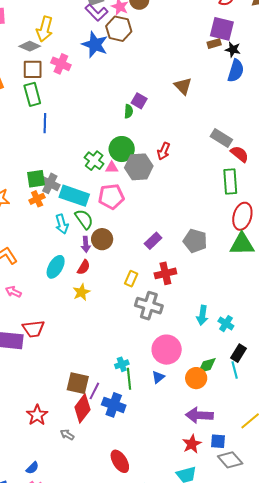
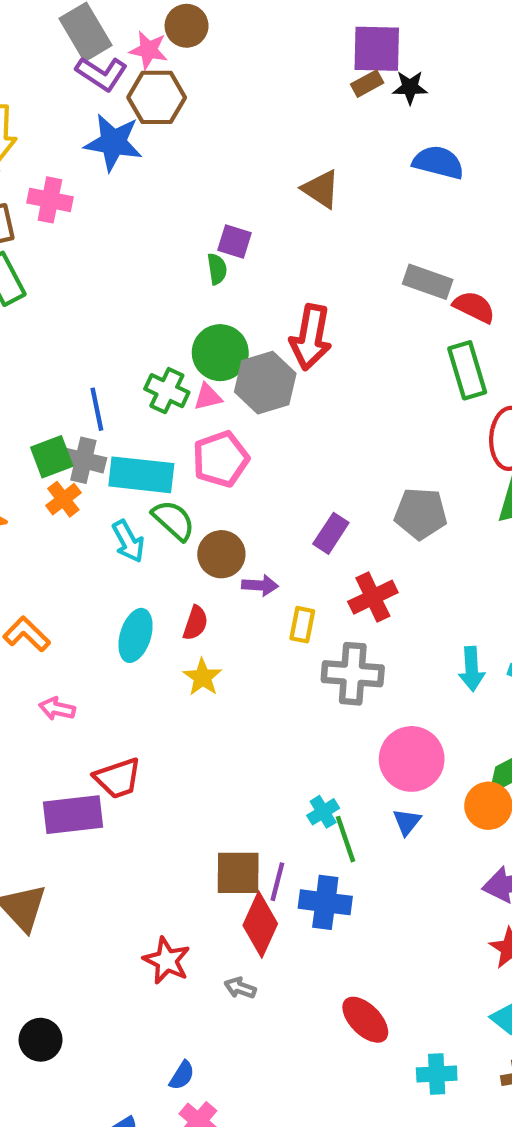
blue semicircle: (236, 71) -> (438, 162), moved, turned -80
blue line: (45, 123) -> (97, 409), moved
red arrow: (164, 151) -> (311, 337), size x1.6
purple arrow: (86, 244) -> (260, 585), moved, turned -70

